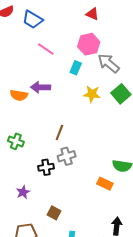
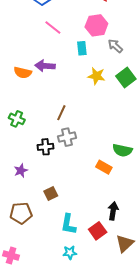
gray arrow: (109, 63) -> (115, 46), size x0.7
cyan rectangle: (76, 68) -> (82, 48), turned -32
brown square: (54, 213) -> (51, 193), turned 32

